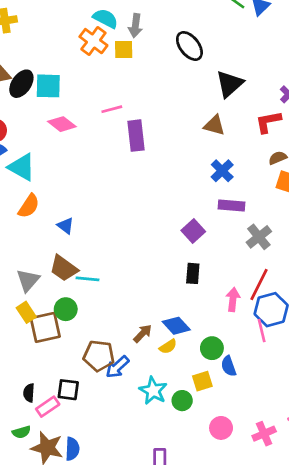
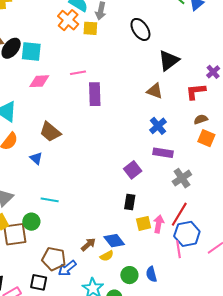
pink diamond: (62, 124) -> (39, 81), turned -45
brown trapezoid: (64, 268) -> (50, 132), moved
green circle: (212, 348) -> (129, 275), moved
yellow square: (202, 381) -> (144, 223), moved
black square: (68, 390) -> (39, 282), moved

